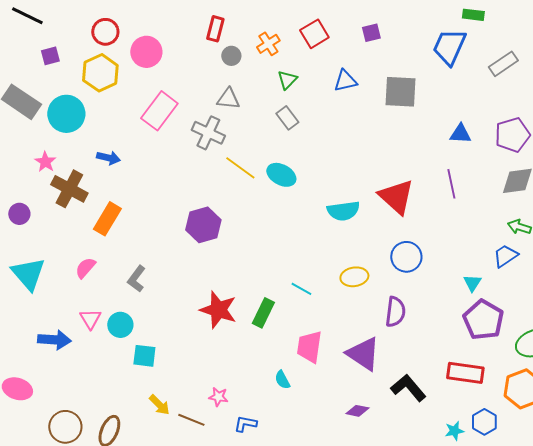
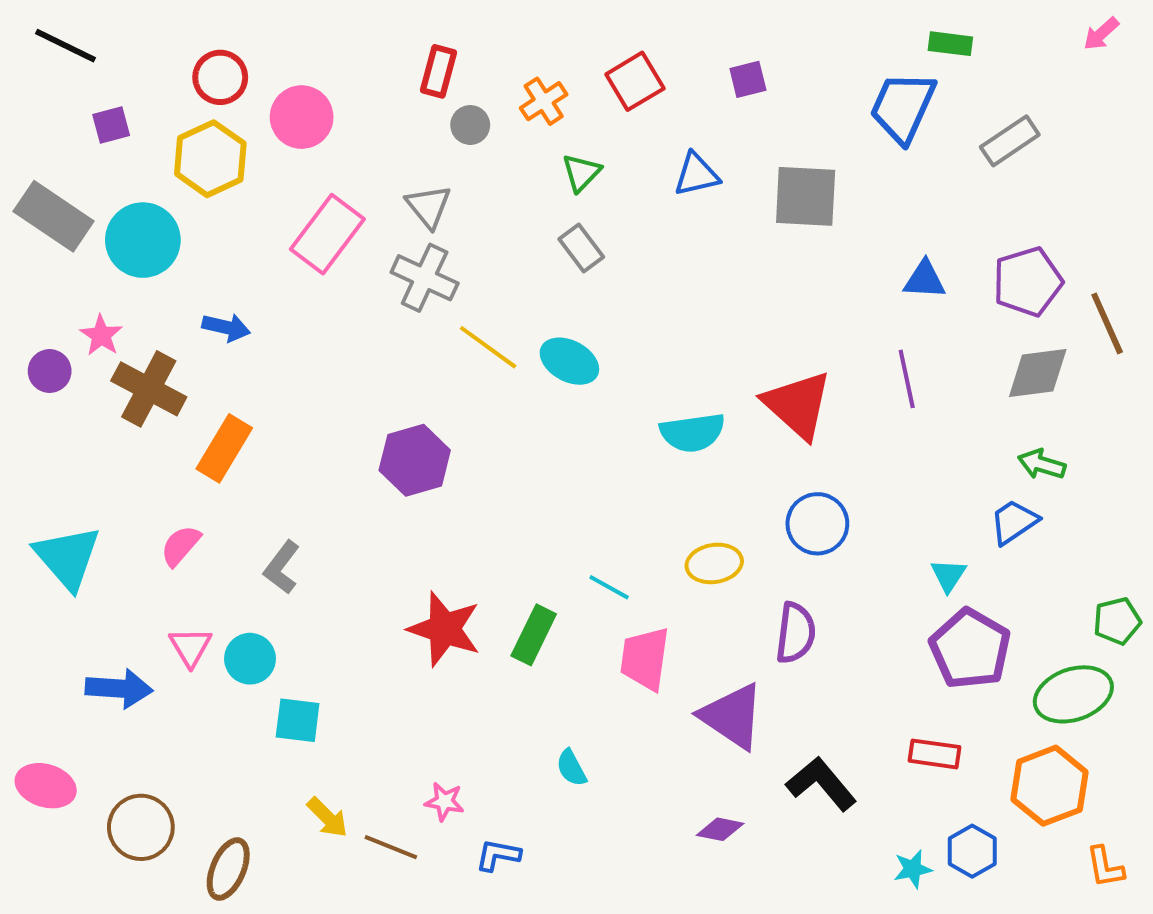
gray triangle: (228, 99) -> (429, 206), moved, turned 45
purple circle: (19, 214) -> (50, 371), moved
pink trapezoid: (309, 347) -> (645, 659), moved
red rectangle: (465, 373) -> (934, 754), size x0.7
brown circle: (65, 427) -> (141, 827), moved

